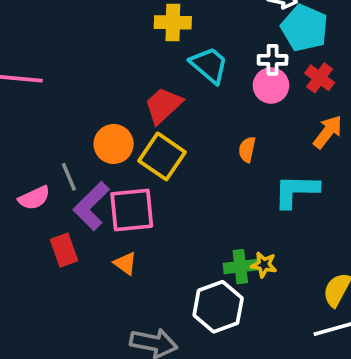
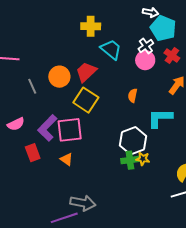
white cross: (273, 60) -> (146, 46), turned -35
orange circle: (114, 144) -> (59, 77), moved
gray line: (69, 177) -> (32, 86), moved
white hexagon: (218, 307) -> (133, 141), moved

